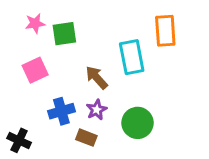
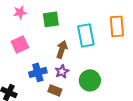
orange rectangle: (165, 31) -> (117, 26), moved
green square: (64, 34) -> (51, 19), moved
brown arrow: (97, 78) -> (62, 49), turned 60

